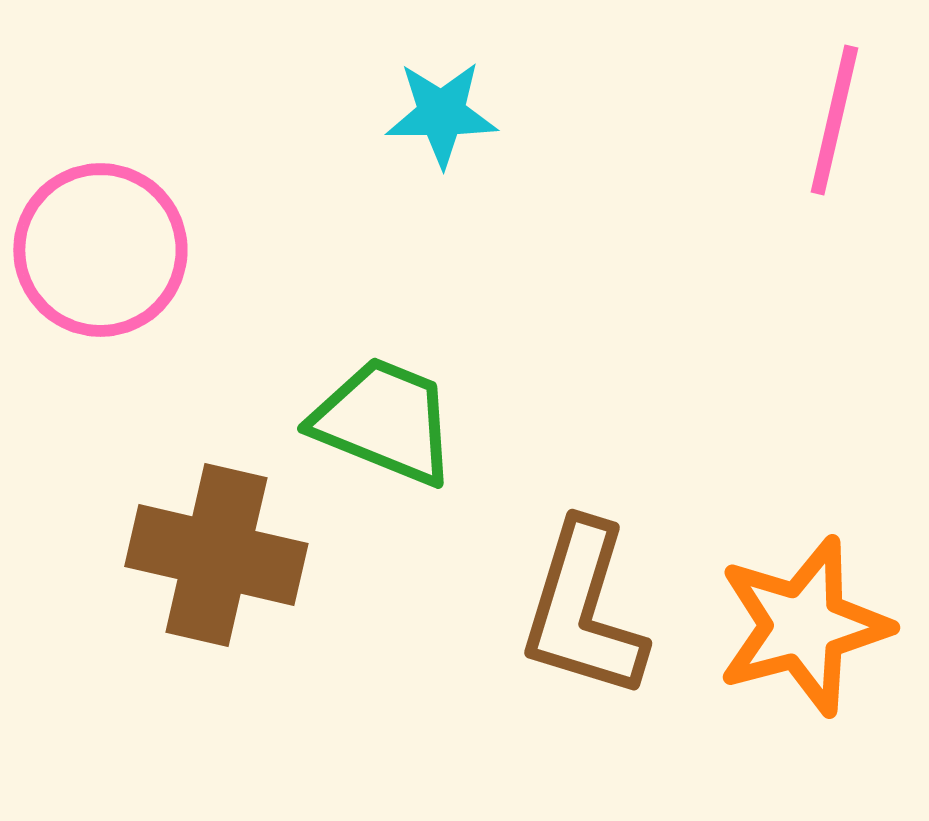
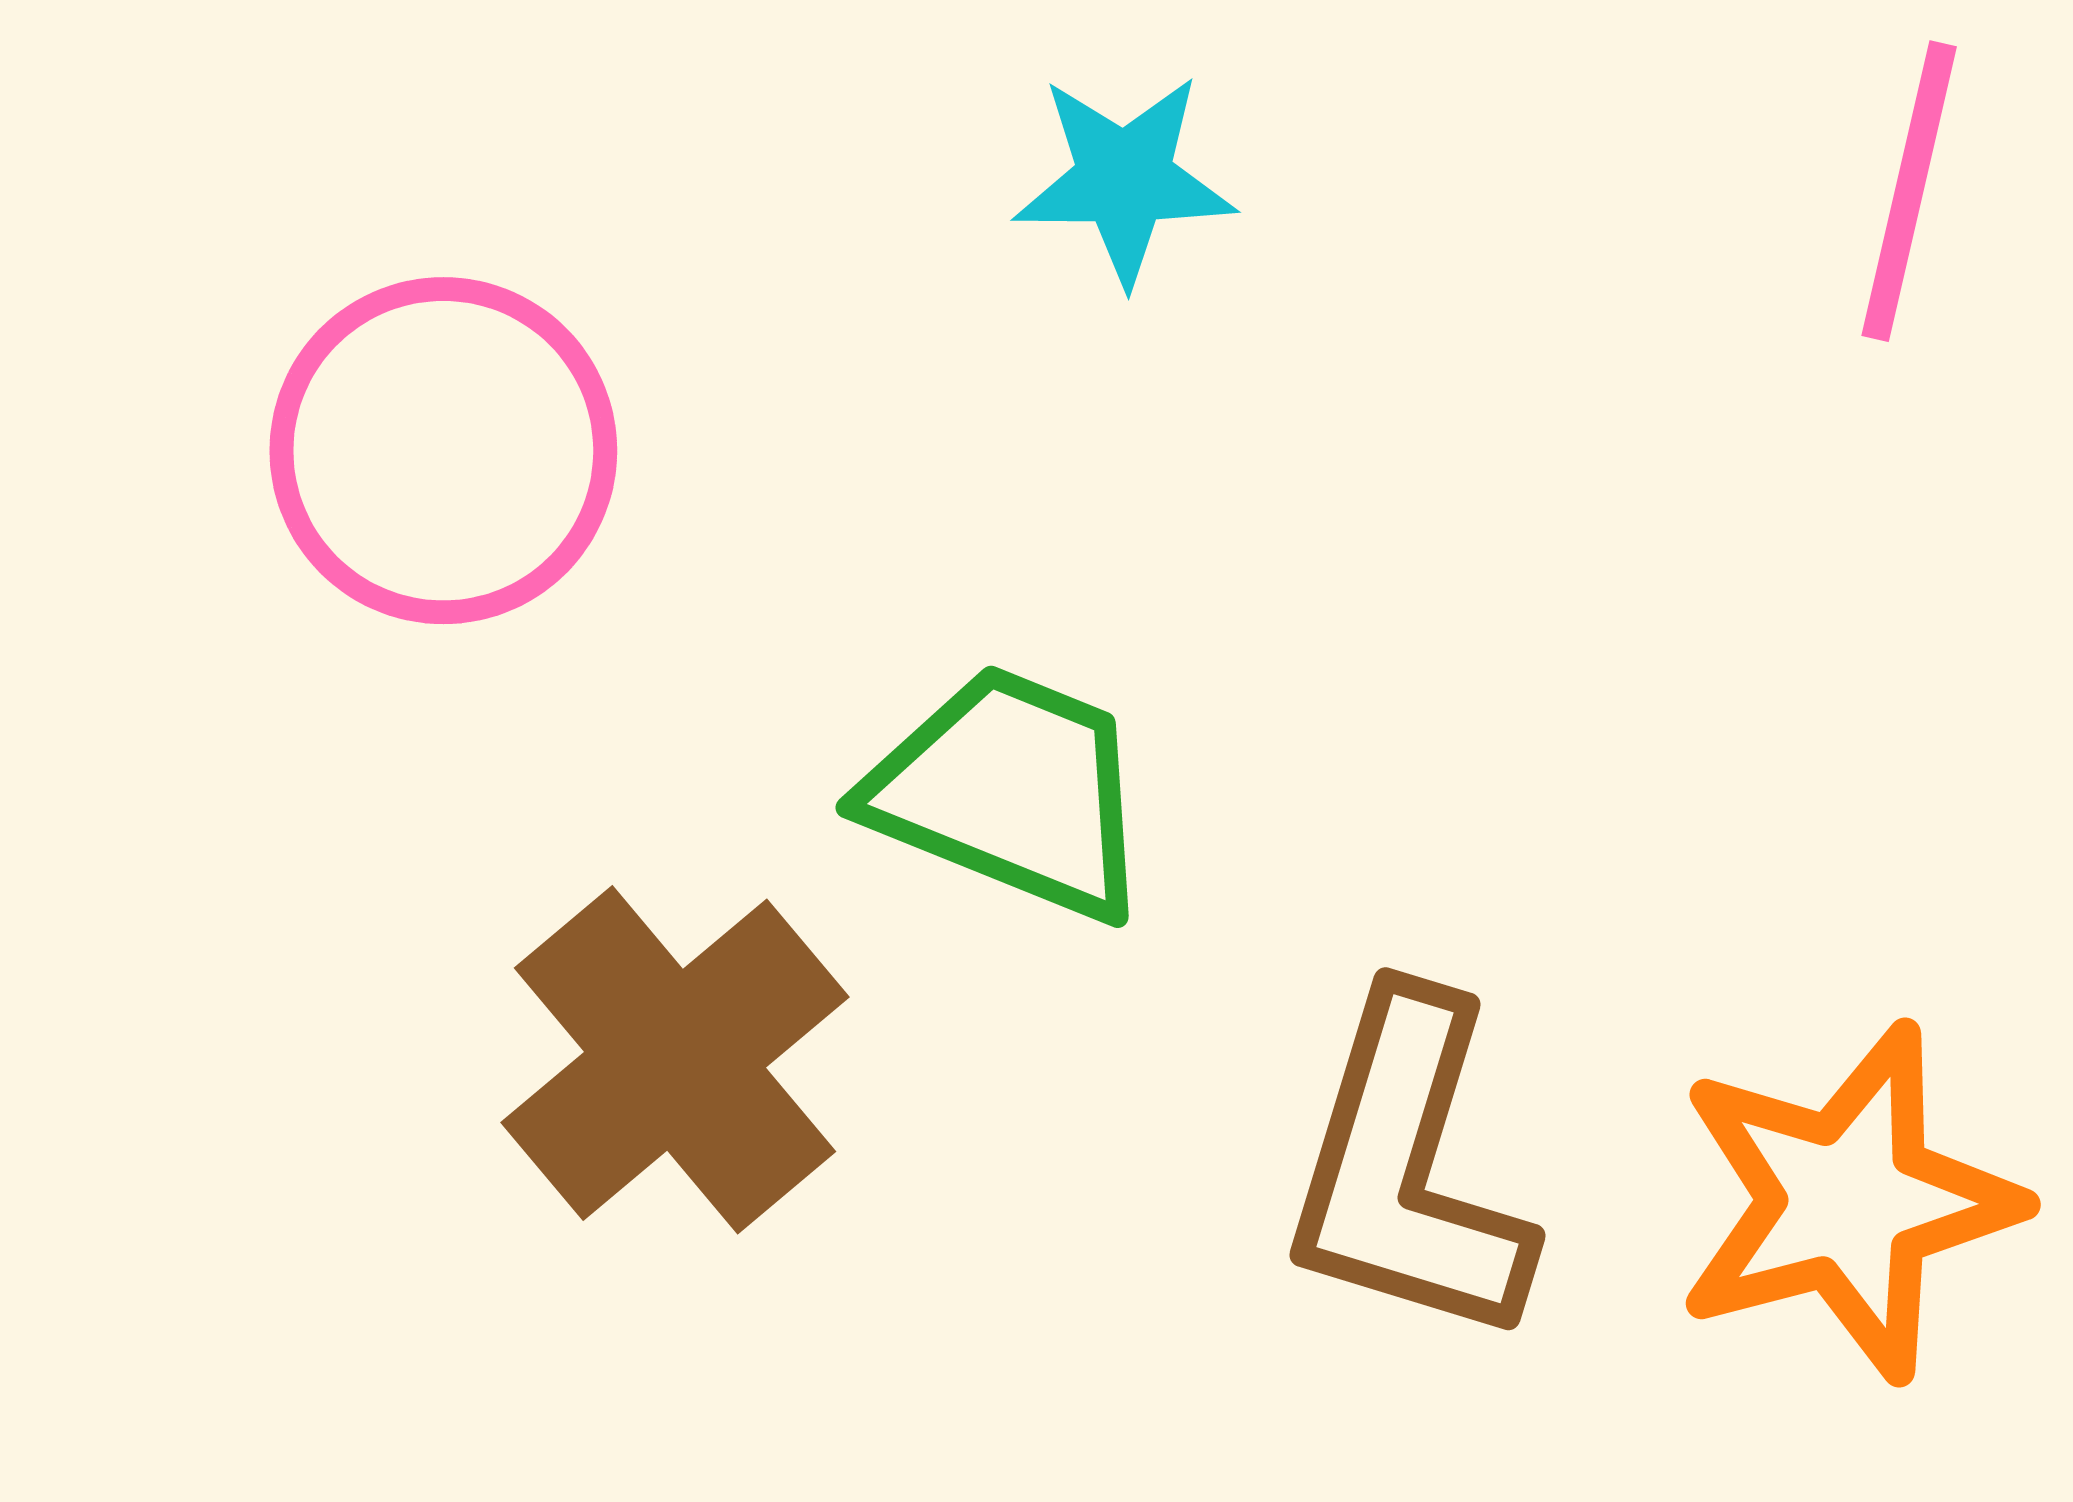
brown cross: (216, 555) -> (675, 1060), turned 37

